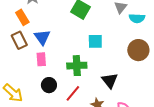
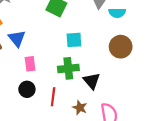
pink rectangle: (41, 59) -> (30, 64), moved
green cross: (77, 66) -> (68, 68), moved
red line: (73, 93) -> (53, 97), turned -30

